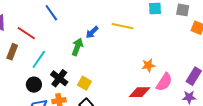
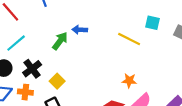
yellow line: (122, 26) -> (129, 39), moved
blue arrow: (92, 32) -> (80, 30), turned 32

